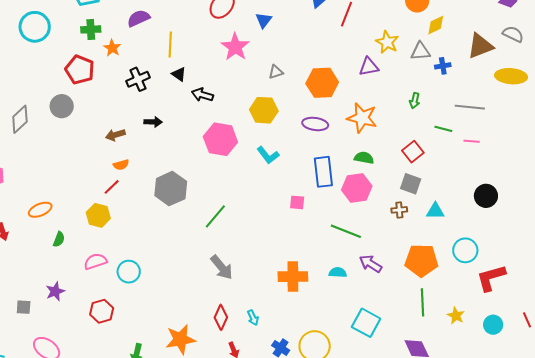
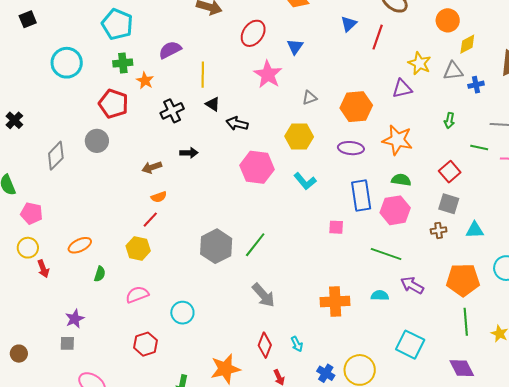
gray hexagon: (171, 189) -> (216, 246), moved
cyan circle: (129, 272) -> (182, 313), moved
purple star: (55, 291) -> (75, 319), moved

